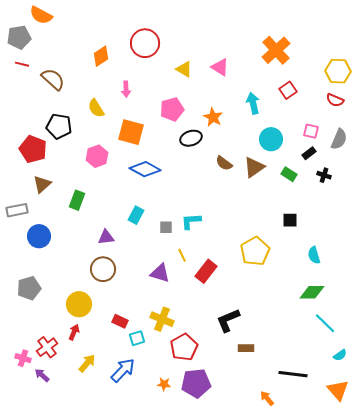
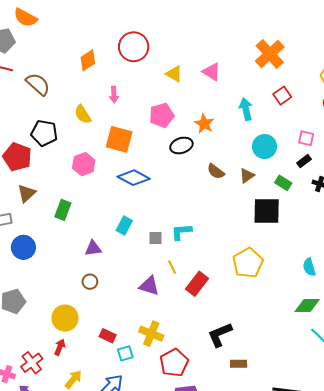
brown triangle: (254, 167) -> (247, 176), size x0.7
black square: (290, 220) -> (267, 211), moved, size x1.8
brown circle: (103, 269) -> (90, 282), size x0.6

